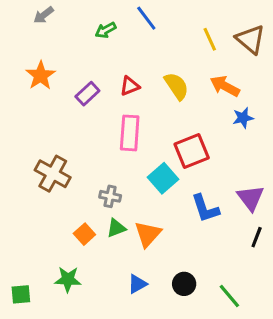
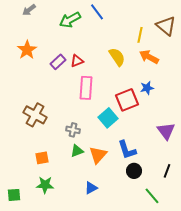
green arrow: (106, 30) -> (70, 20), size x1.5
yellow line: (210, 39) -> (140, 35), moved, turned 35
red triangle: (130, 86) -> (77, 61), moved
blue star: (243, 118) -> (147, 88), moved
blue L-shape: (205, 208) -> (127, 150), moved
orange square: (84, 234) -> (42, 158), moved, turned 32
black line: (257, 237) -> (167, 171), moved
black circle: (184, 284) -> (134, 171), moved

